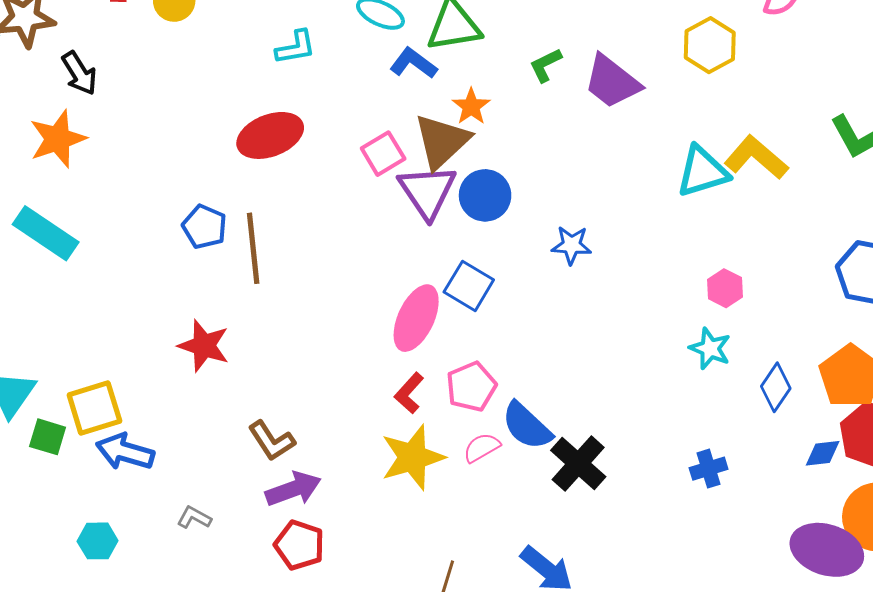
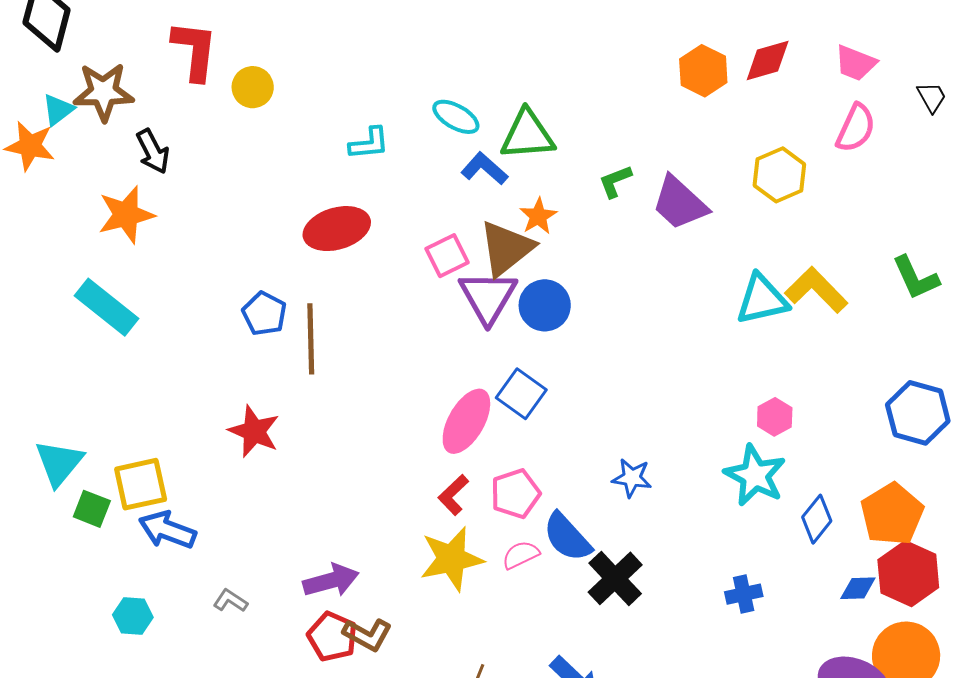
blue star: (571, 245) -> (632, 478), moved
cyan star: (710, 349) -> (755, 475), size x1.5
brown L-shape: (272, 441) -> (367, 635), moved, turned -33

